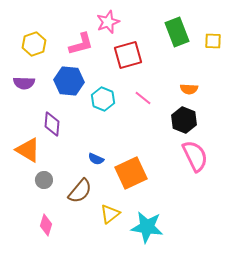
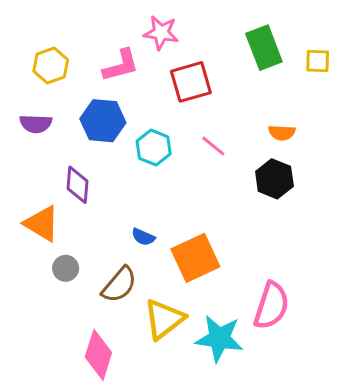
pink star: (108, 22) -> (161, 33), turned 30
pink semicircle: (195, 156) -> (271, 306), moved, turned 44
yellow triangle: (110, 214) -> (164, 319), size x1.4
pink diamond: (46, 225) -> (98, 355), moved, size x1.5

